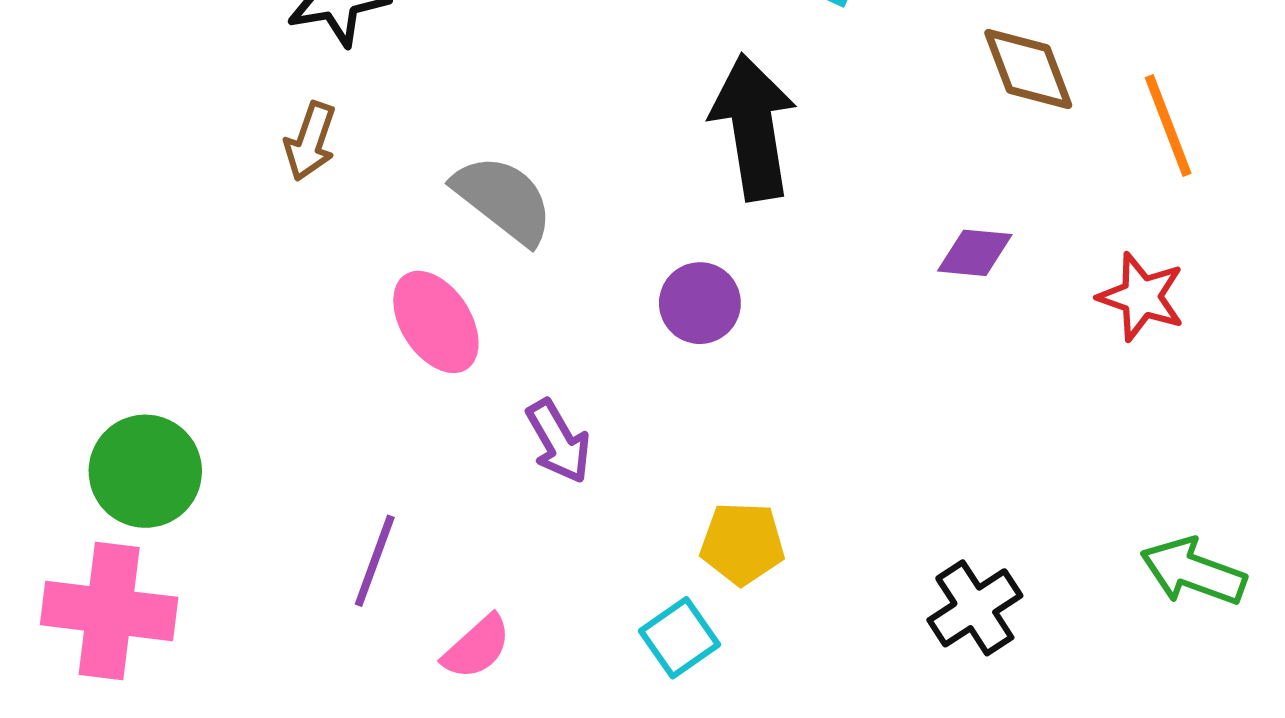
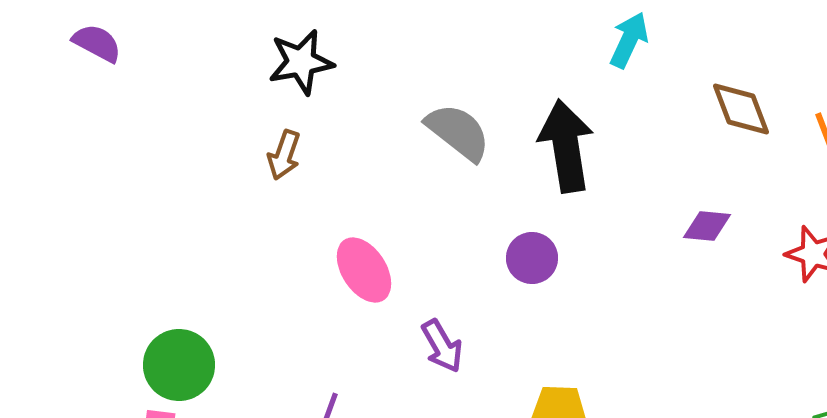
gray semicircle: (504, 199) -> (458, 132), moved

